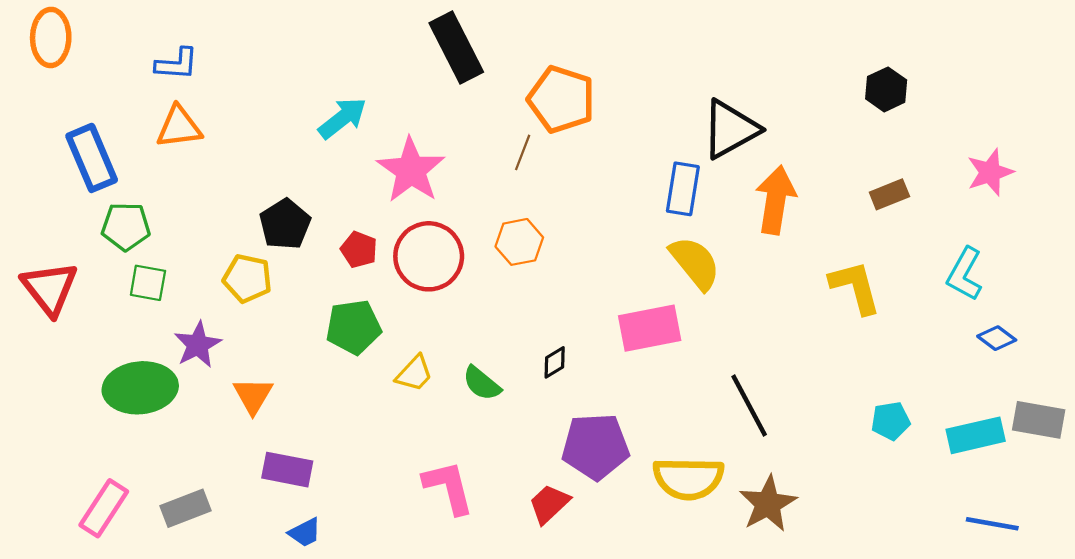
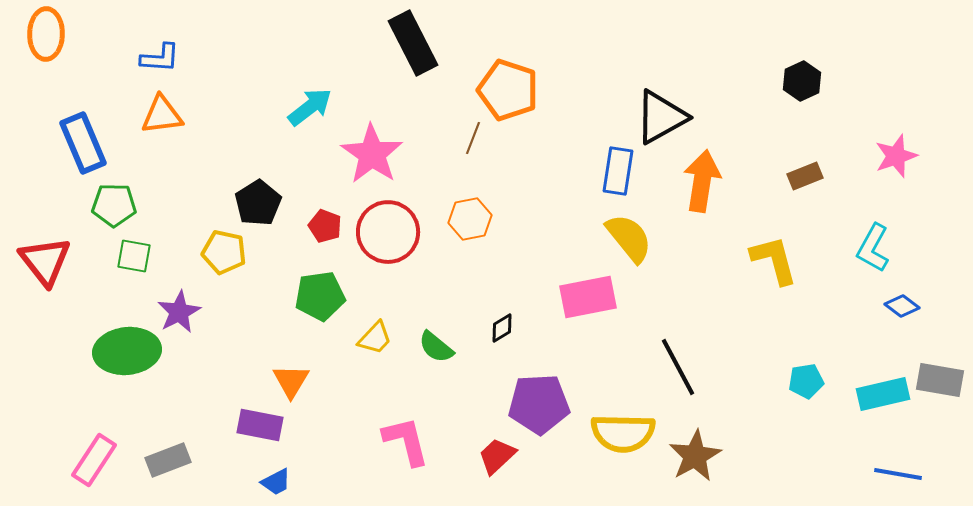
orange triangle: (253, 396) -> (291, 381), moved

